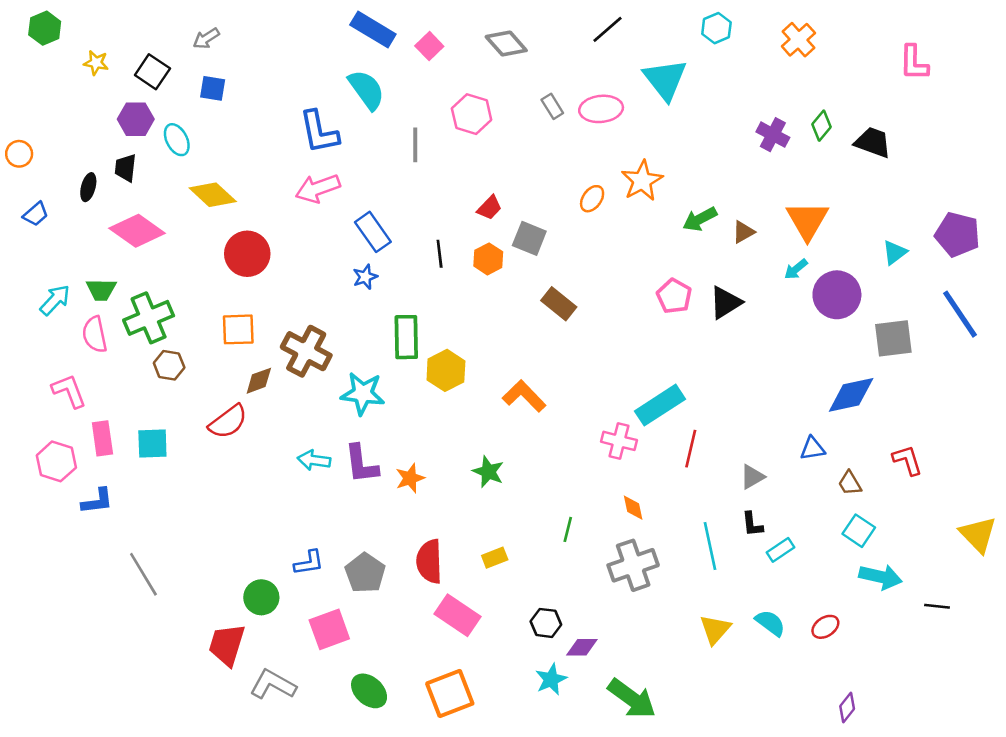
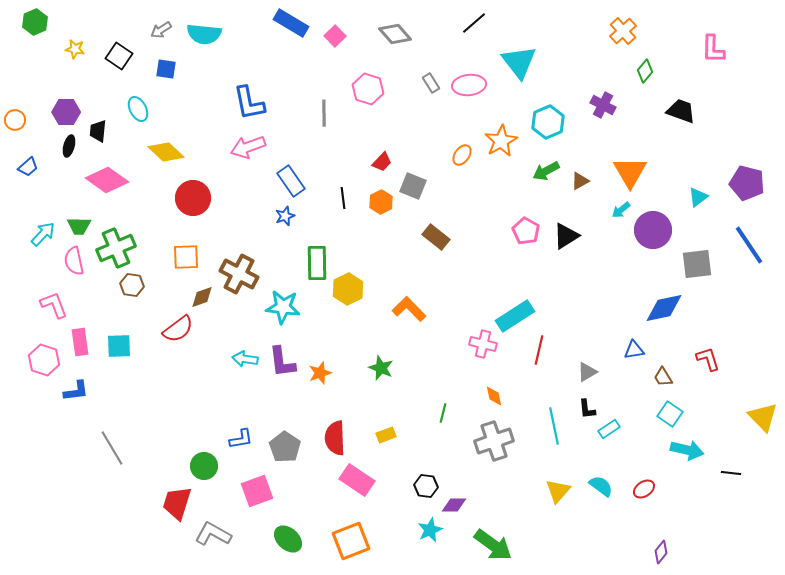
cyan hexagon: (716, 28) -> (548, 122), moved, size x1.4
cyan semicircle: (366, 90) -> (204, 34), moved, turned 132
purple hexagon: (136, 119) -> (66, 112), moved
green diamond: (822, 126) -> (645, 71), moved

